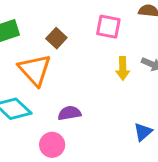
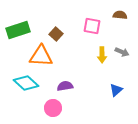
orange triangle: (35, 70) -> (41, 56), turned -45
blue triangle: (143, 132) -> (116, 90), moved

